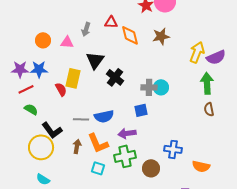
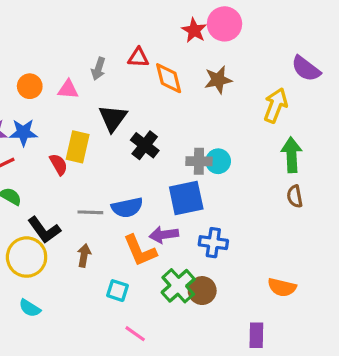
purple semicircle: (216, 57) -> (306, 69), moved, turned 60
blue square: (141, 110) -> (186, 198), size x1.6
orange L-shape: (98, 143) -> (140, 251), moved
blue cross: (173, 149) -> (213, 243), moved
green cross: (125, 156) -> (178, 286), moved, turned -30

